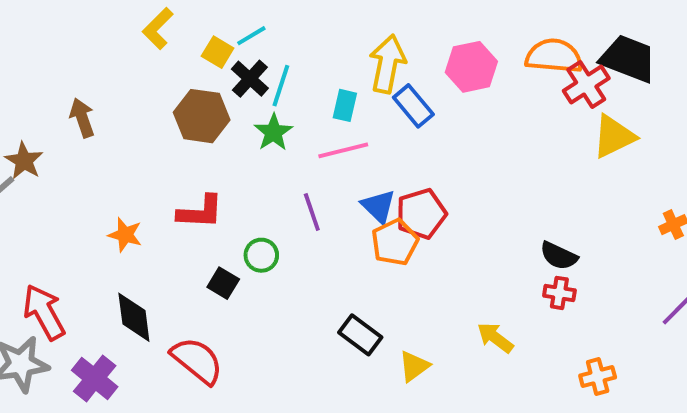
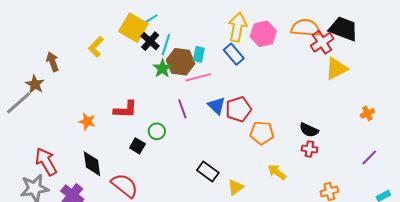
yellow L-shape: (158, 28) -> (96, 47), moved
yellow square: (218, 52) -> (133, 28), size x1.8
yellow arrow: (387, 64) -> (237, 27), moved
brown hexagon: (202, 116) -> (181, 62), moved
brown arrow: (82, 118) -> (53, 62), moved
orange pentagon: (395, 242) -> (262, 133), moved, turned 30

